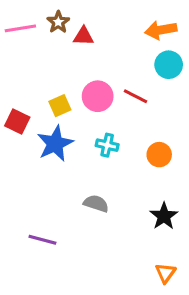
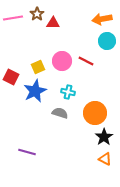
orange circle: (159, 155) -> (95, 113), moved, size x1.5
gray semicircle: (96, 204) -> (60, 113), moved
orange triangle: (165, 273) -> (105, 159), moved, turned -40

